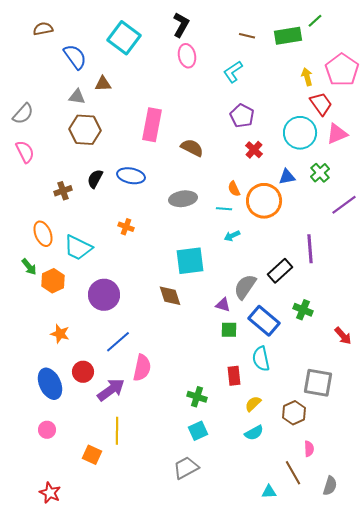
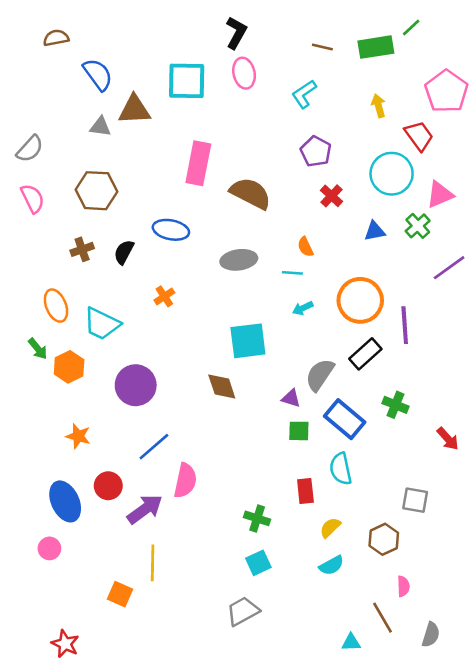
cyan square: (124, 38) -> (187, 81), moved, turned -36
yellow arrow: (307, 77) -> (379, 106), moved
brown triangle: (103, 84) -> (134, 110), size x1.5
brown hexagon: (85, 130) -> (96, 191), moved
pink triangle: (337, 134) -> (440, 195), moved
brown semicircle: (192, 148) -> (251, 193), size x1.4
black semicircle: (95, 179) -> (124, 252), moved
orange circle: (264, 201) -> (360, 300), moved
orange cross: (126, 227) -> (164, 296), turned 35
gray square: (318, 383) -> (415, 500), size x0.7
pink circle: (47, 430) -> (49, 548), moved

